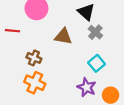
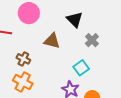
gray cross: (95, 32) -> (92, 40), moved

